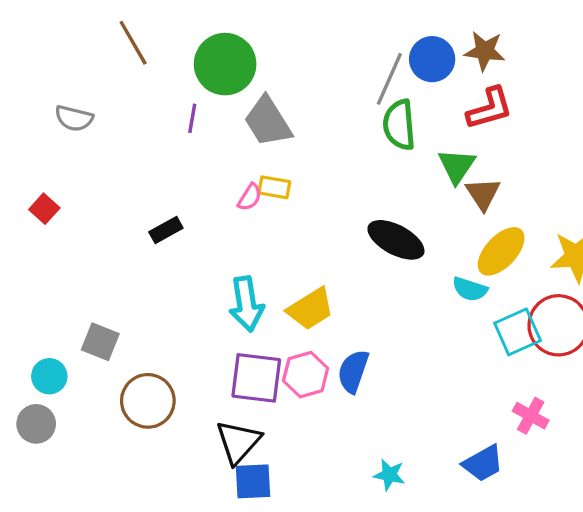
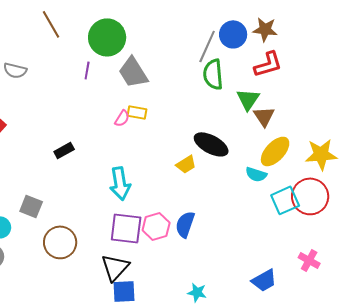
black rectangle: (166, 230) -> (64, 150), moved
yellow trapezoid: (311, 309) -> (186, 164), moved, size x0.7
pink cross: (531, 416) -> (309, 260), moved
cyan star: (389, 475) -> (197, 292), moved

